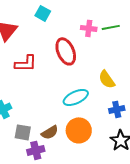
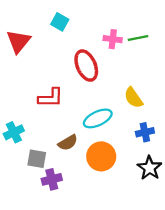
red L-shape: (26, 63) -> (51, 98), moved
brown semicircle: (50, 132) -> (68, 143), moved

